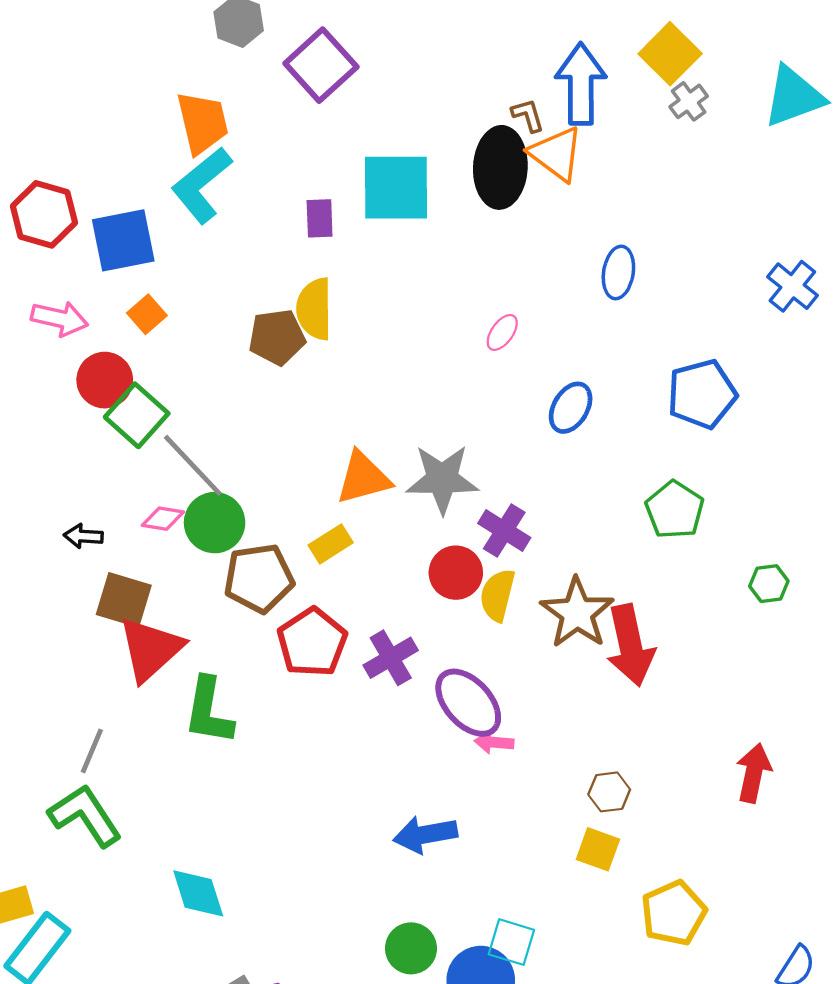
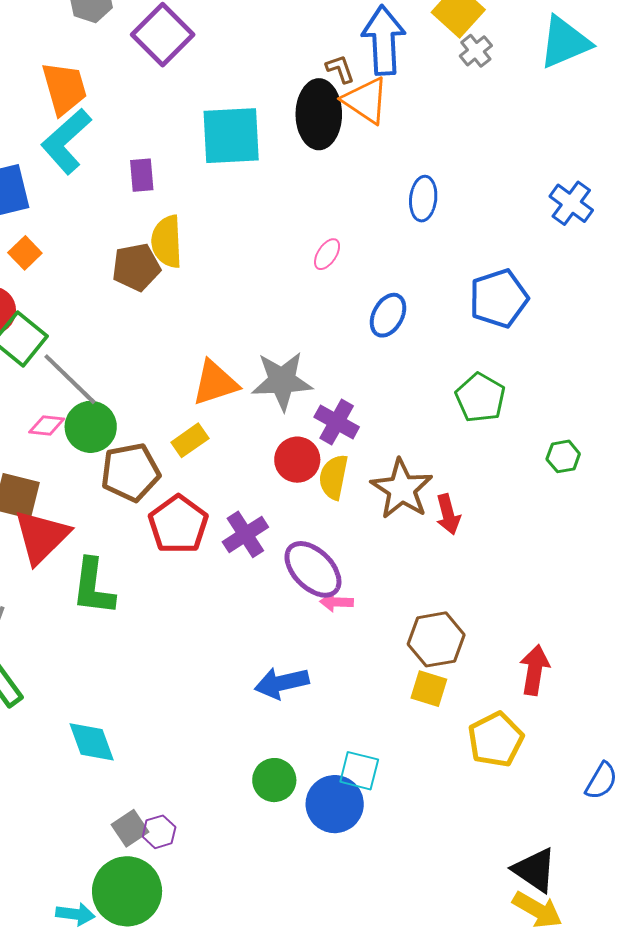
purple rectangle: (320, 218) -> (142, 175), moved
red arrow: (630, 645) -> (448, 514), size x0.6
red arrow: (754, 773) -> (535, 670), moved
brown hexagon: (609, 792) -> (436, 639), size x1.6

